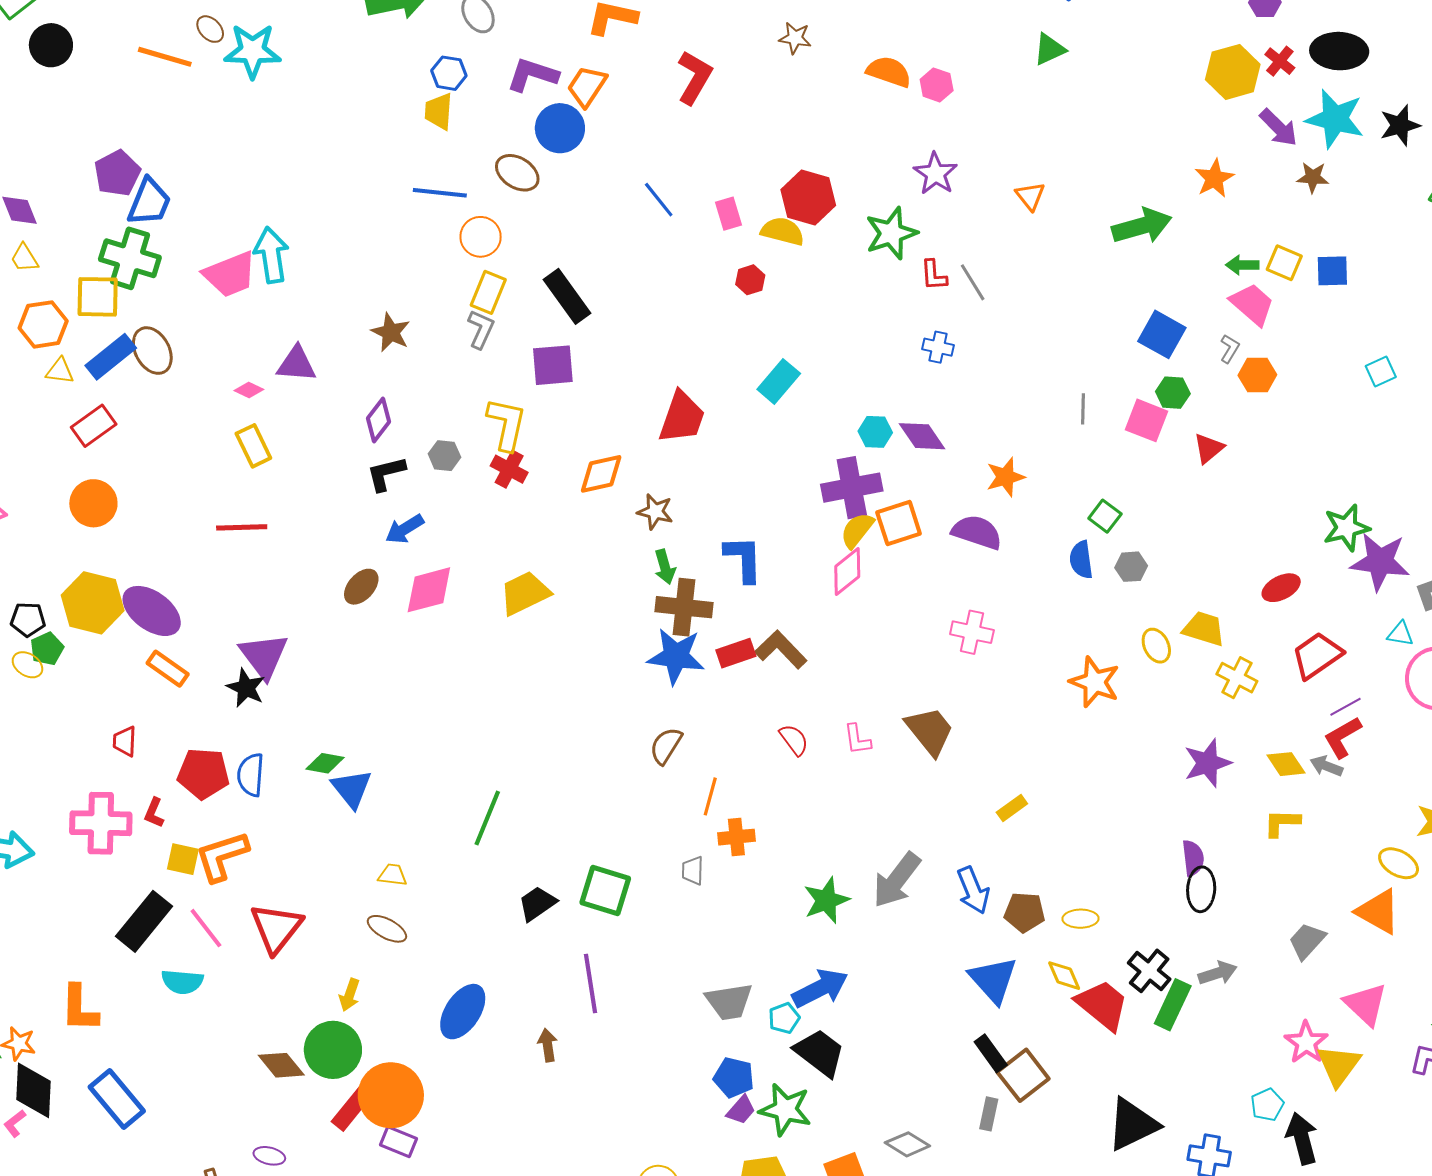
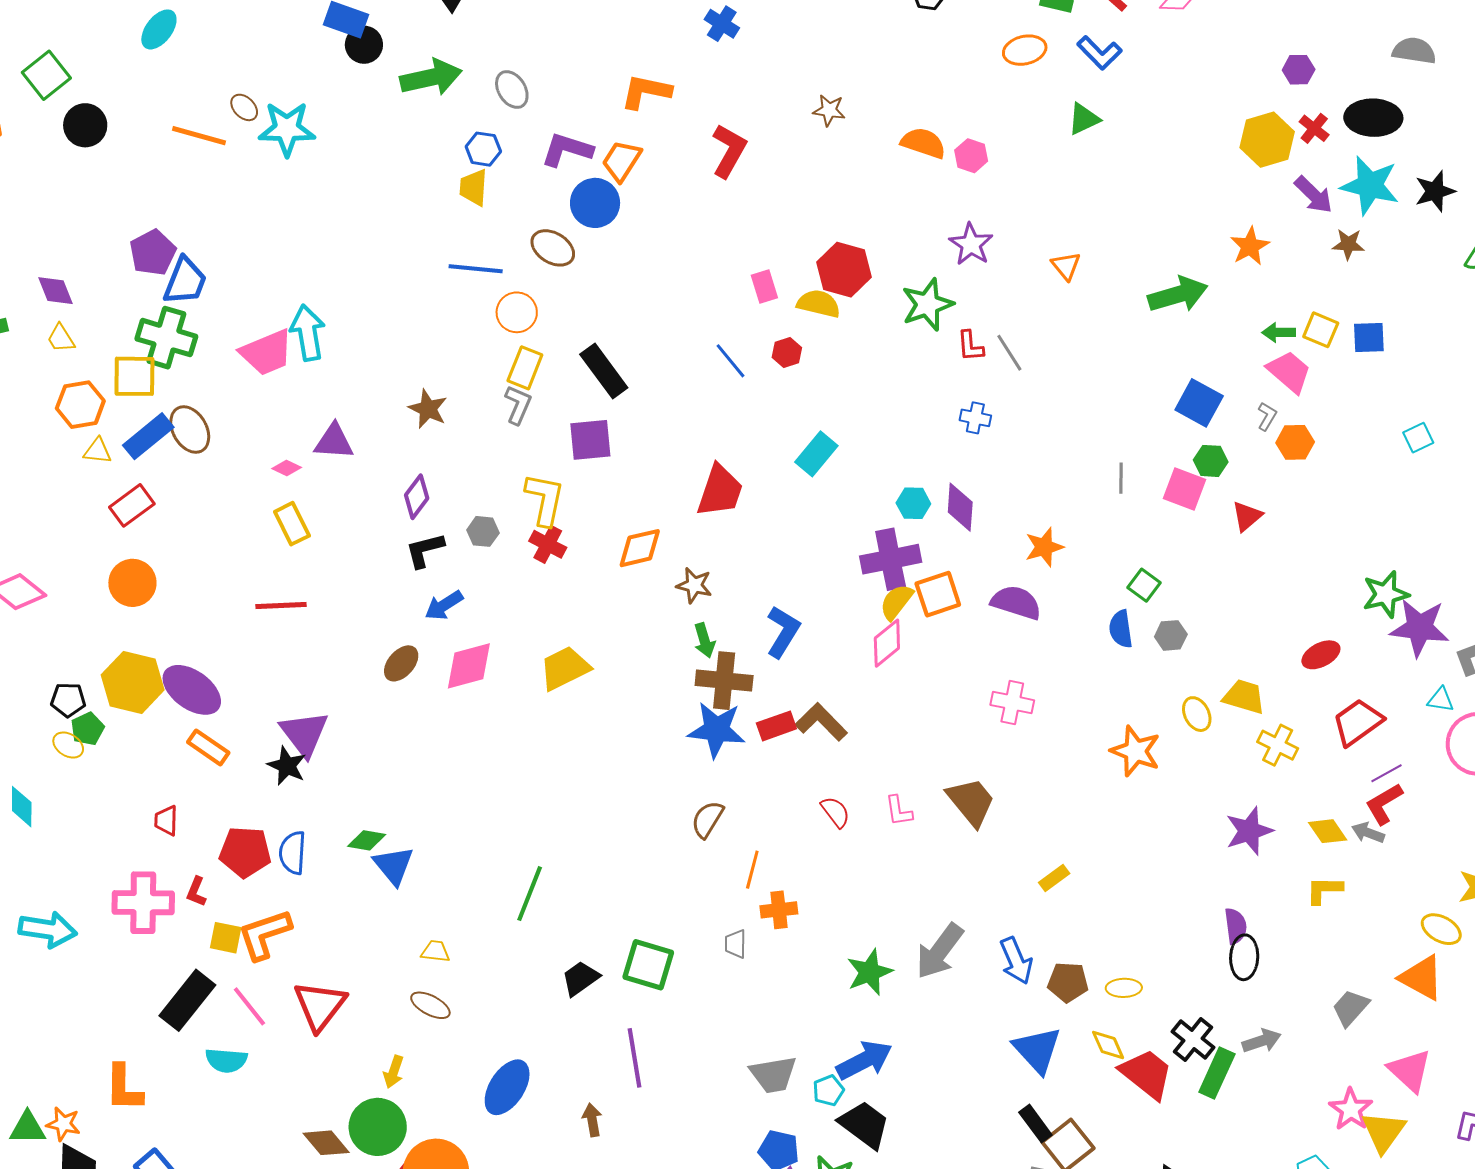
blue line: (659, 200) -> (730, 361), moved
purple diamond: (922, 436) -> (960, 507), turned 39
blue L-shape: (743, 559) -> (783, 632), turned 34

